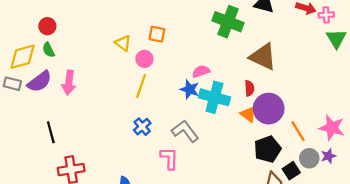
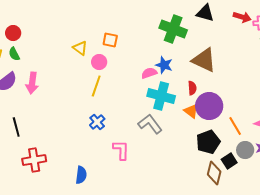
blue star: (190, 89) -> (164, 65), moved
gray L-shape: (185, 131) -> (150, 124), moved

